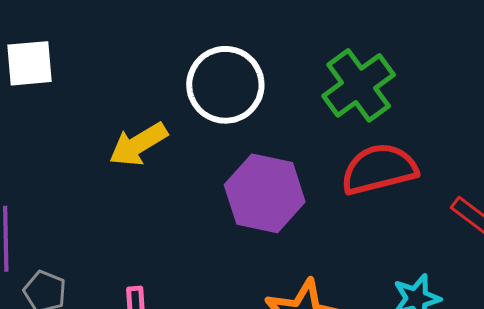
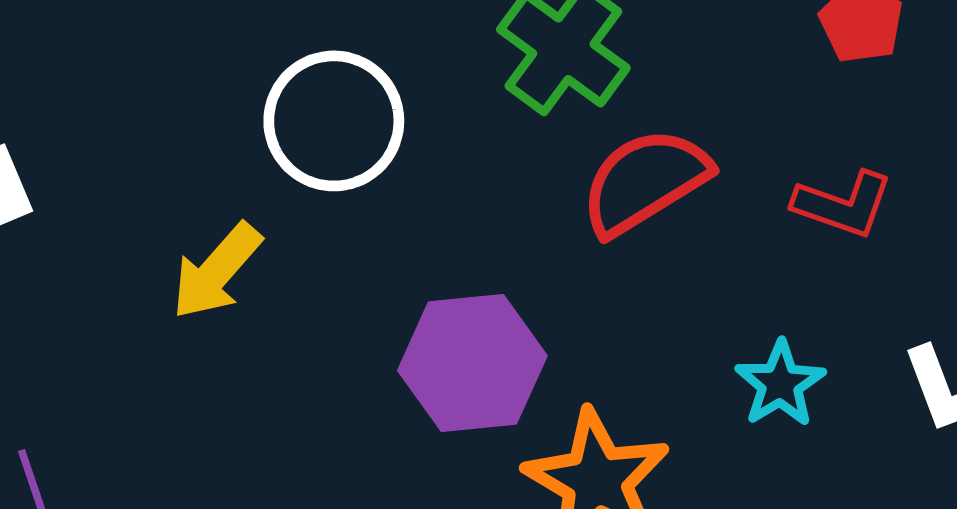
purple hexagon: (265, 193) -> (472, 363), moved

